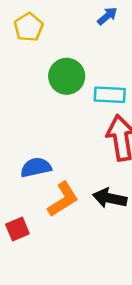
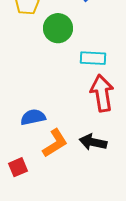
green circle: (67, 76) -> (58, 28), moved

